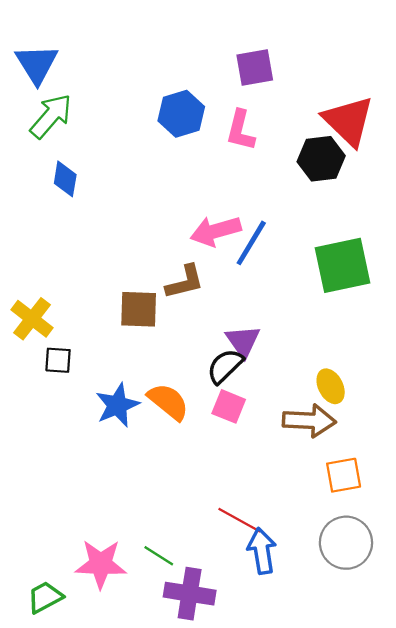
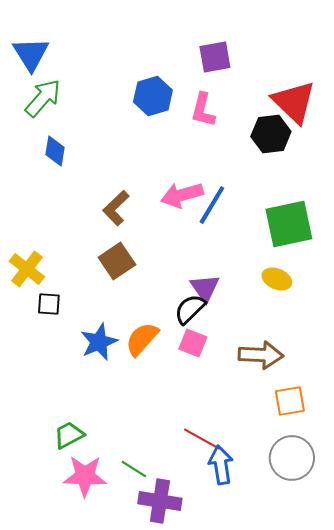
brown L-shape: (185, 282) -> (116, 208), moved, turned 150
brown square: (139, 309) -> (117, 261), turned -36
yellow ellipse: (331, 386) -> (277, 279), moved, turned -40
orange semicircle: (168, 402) -> (142, 339), turned -87
green trapezoid: (45, 597) -> (69, 435), moved

